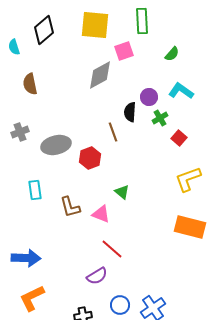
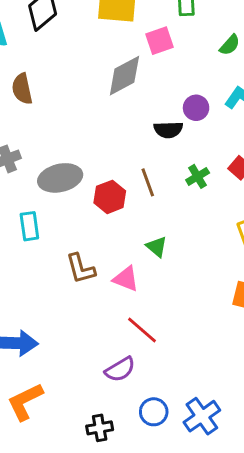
black semicircle: (130, 112) -> (168, 130), turned -96
green cross: (160, 118) -> (198, 176), moved
brown line: (113, 132) -> (148, 182), moved
cyan rectangle: (35, 190) -> (29, 226), moved

